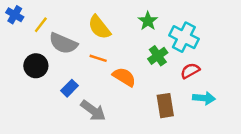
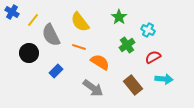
cyan cross: (184, 37) -> (148, 30), size x0.6
gray semicircle: (63, 43) -> (51, 35), turned 40
brown rectangle: (165, 106) -> (133, 85), turned -30
gray arrow: (93, 111) -> (93, 88), moved

